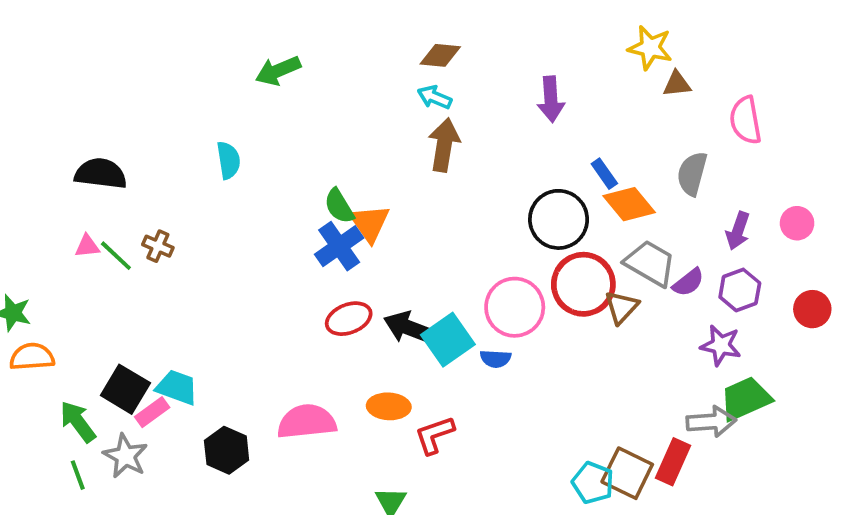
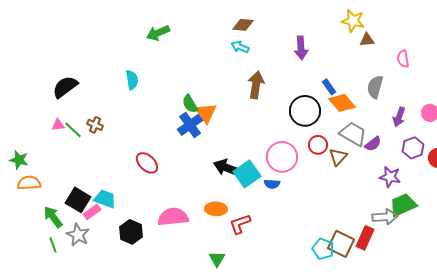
pink semicircle: (746, 120) -> (403, 59), size x0.7
brown arrow: (444, 145) -> (256, 85), moved
black semicircle: (101, 174) -> (65, 87), turned -44
red circle: (583, 284) -> (318, 145), size x0.6
purple hexagon: (740, 290) -> (413, 148), moved
red ellipse: (349, 319) -> (147, 163), moved, turned 65

